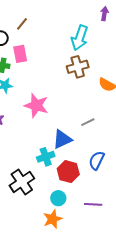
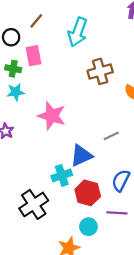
cyan arrow: (80, 38) -> (78, 32), moved
cyan circle: (58, 198) -> (88, 227), moved
purple line: (93, 204) -> (117, 213), moved

